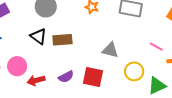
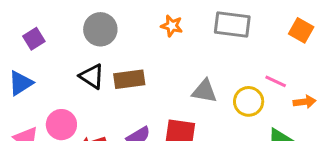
yellow circle: (134, 71) -> (249, 101), moved

